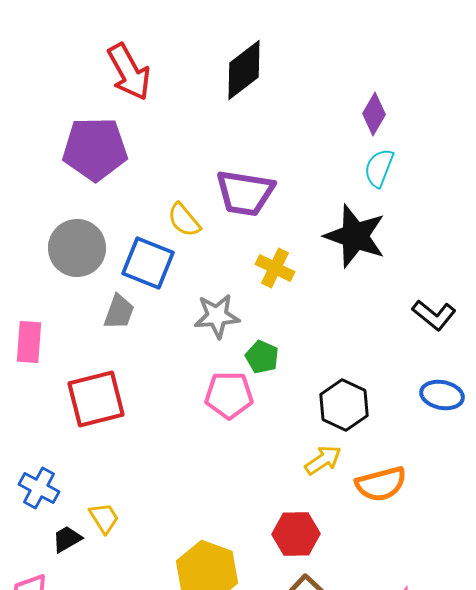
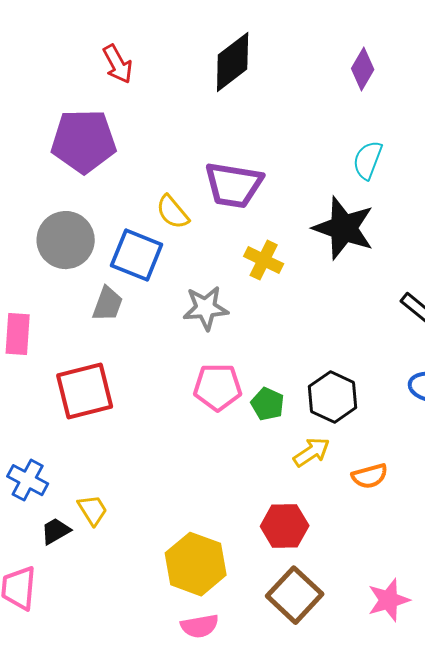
red arrow: (129, 72) -> (118, 64), size x0.7
purple diamond: (374, 114) -> (363, 69), moved
green pentagon: (262, 357) -> (268, 404), moved
orange semicircle: (381, 484) -> (370, 476), size x0.7

